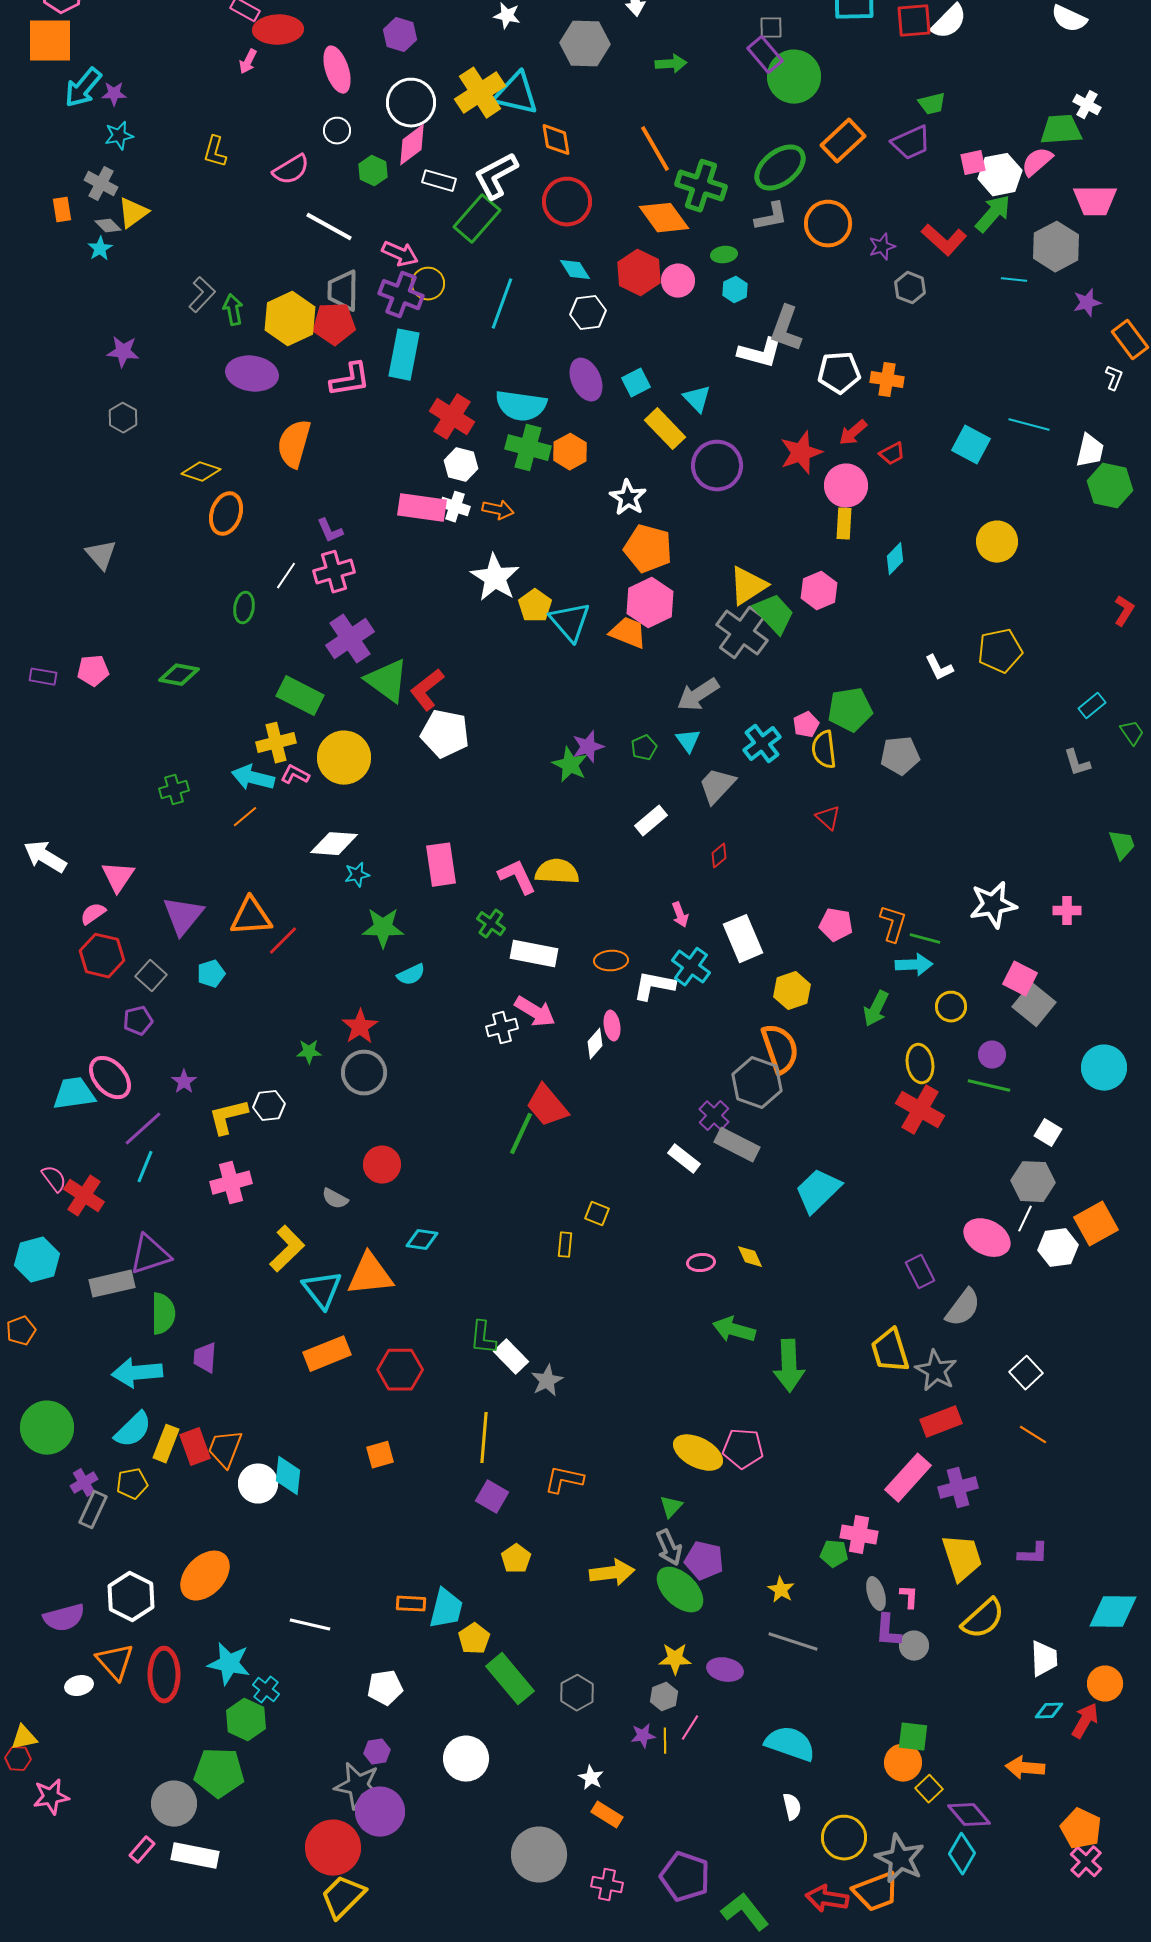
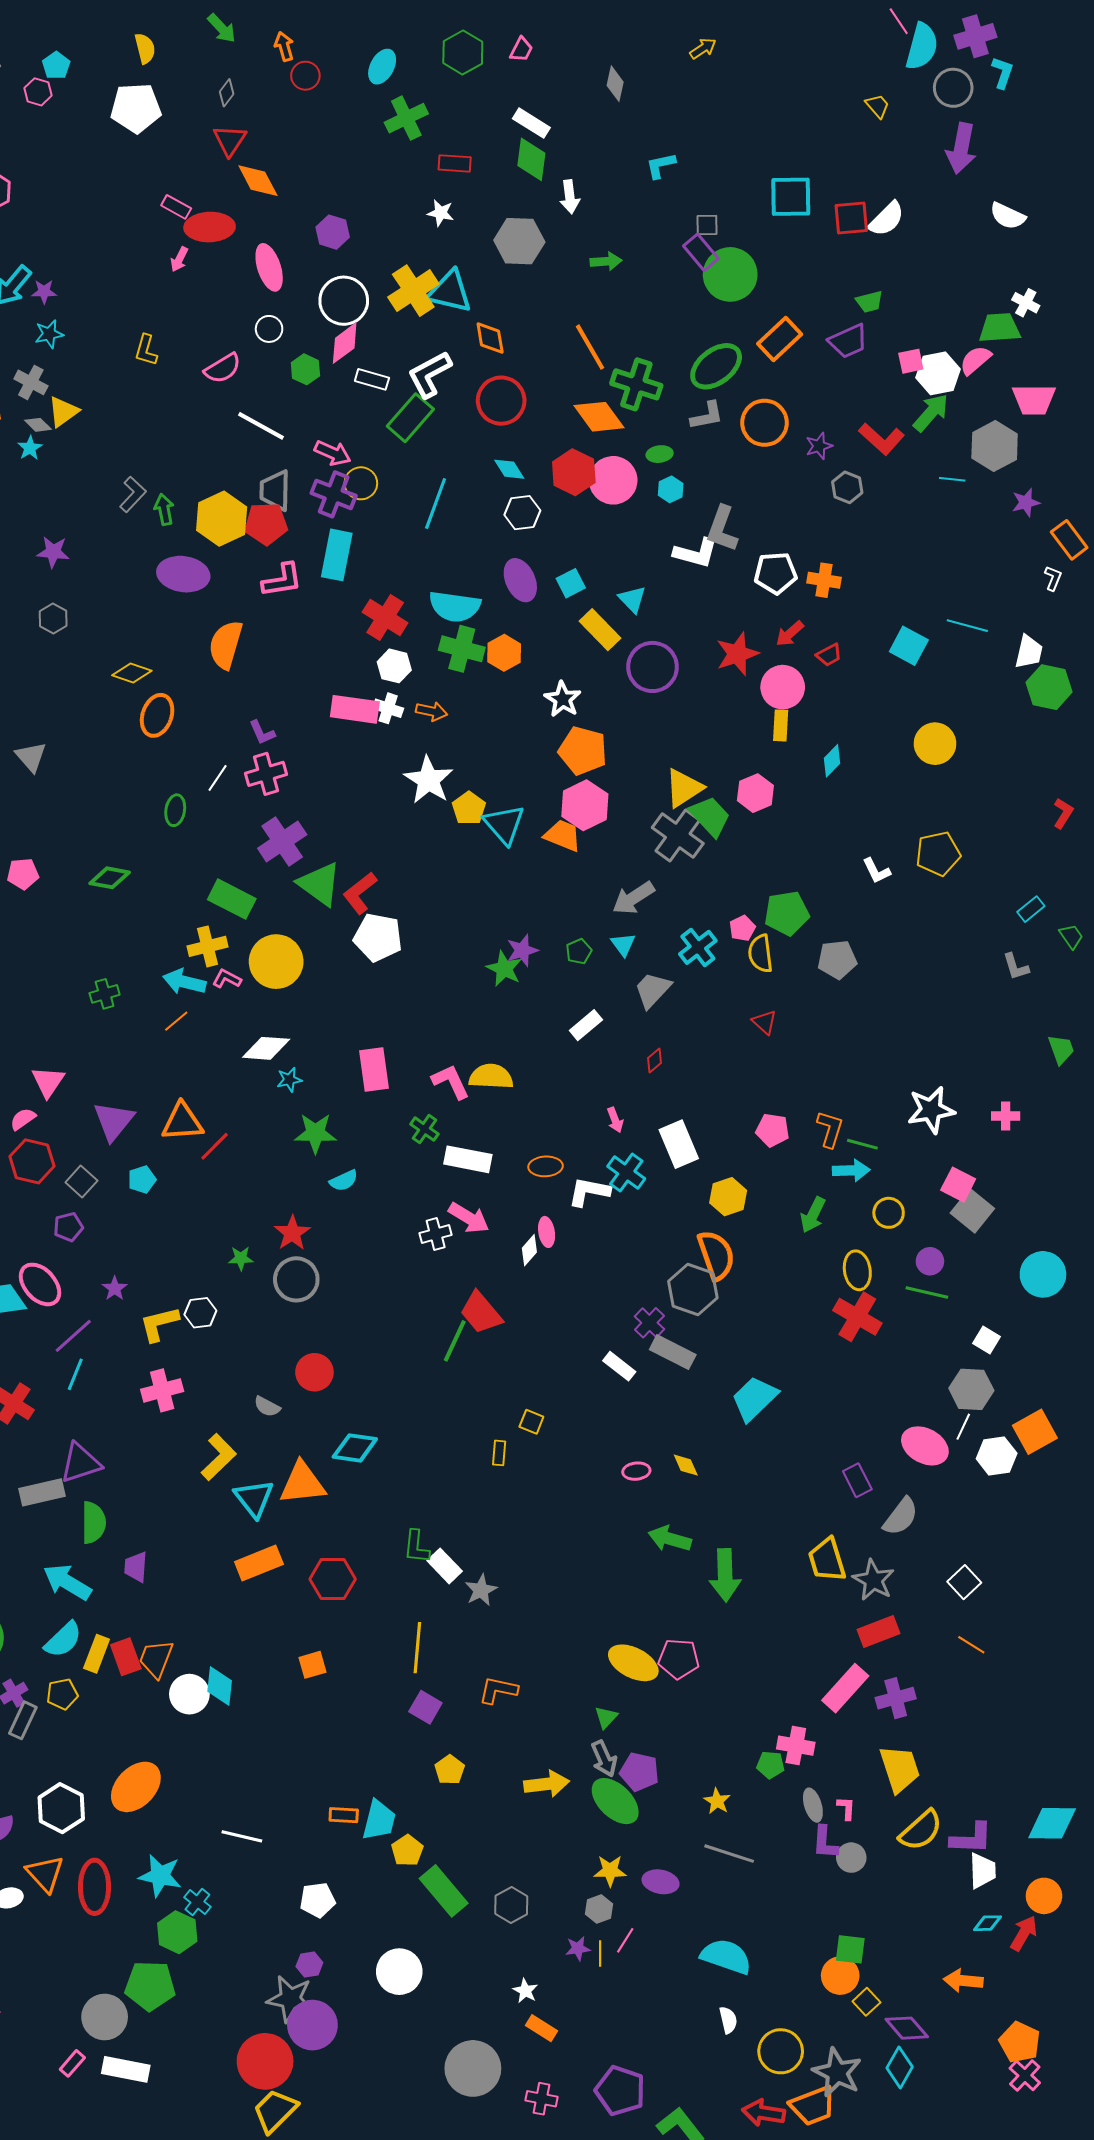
pink circle: (678, 281) -> (613, 480), size x1.4
cyan diamond: (422, 1240) -> (355, 1448), size x1.4
cyan arrow: (137, 1373) -> (67, 1582), turned 36
purple L-shape: (1033, 1554) -> (971, 1838), moved, size x1.4

